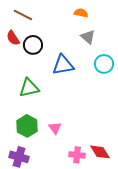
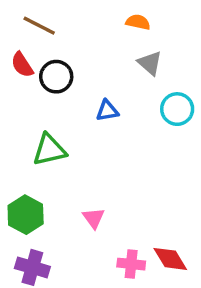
blue triangle: (63, 65) -> (107, 111), size x0.6
green hexagon: (27, 126) -> (26, 215), moved

